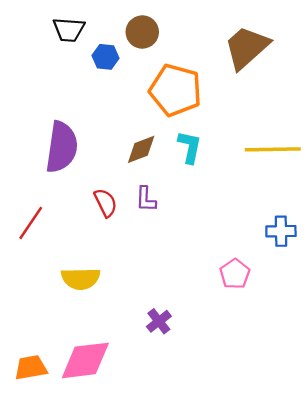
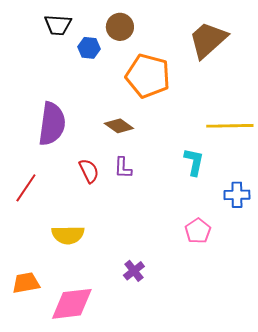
cyan L-shape: (190, 147) -> (194, 162), moved
brown diamond: (141, 149) -> (119, 126), turned 56
orange trapezoid: (31, 368) -> (26, 283), moved

